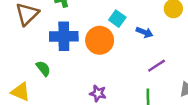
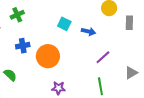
blue cross: (64, 36) -> (23, 46), size x0.6
orange circle: (100, 40) -> (48, 56), moved

